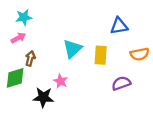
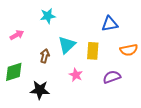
cyan star: (24, 17) -> (48, 16), moved
brown arrow: (30, 58) -> (45, 56), moved
pink star: (61, 81) -> (76, 75), moved

